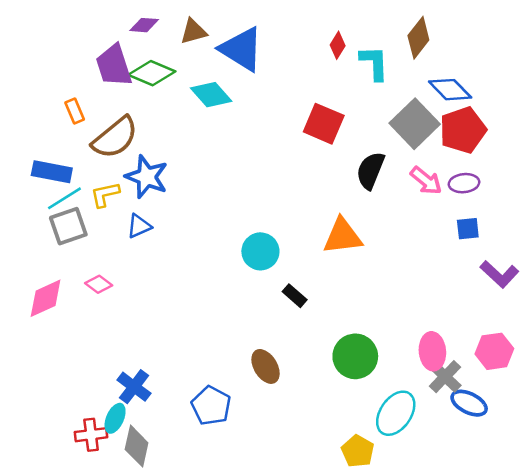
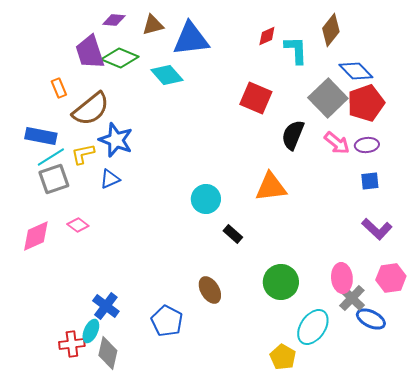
red diamond: (338, 45) -> (267, 36), turned 35
blue triangle: (241, 49) -> (191, 39), turned -39
purple L-shape: (499, 274) -> (377, 229), moved

